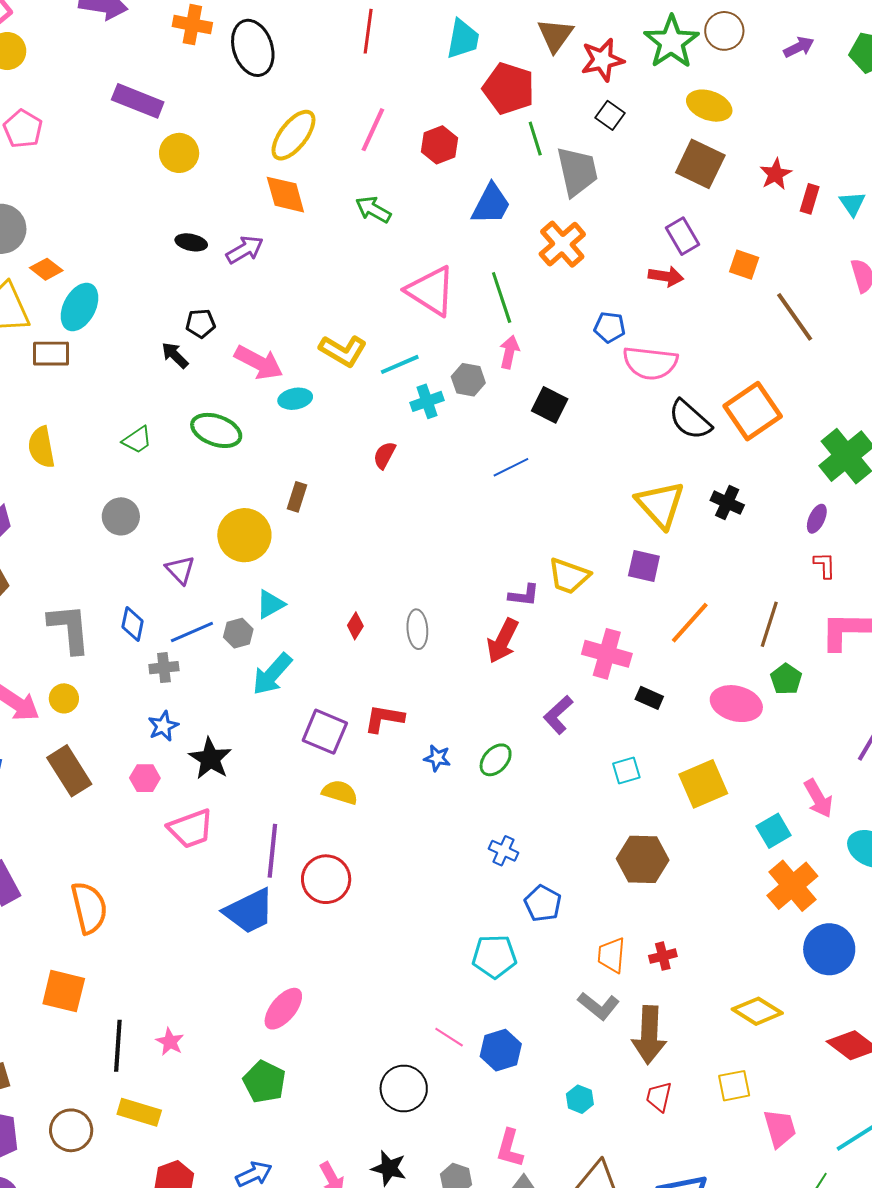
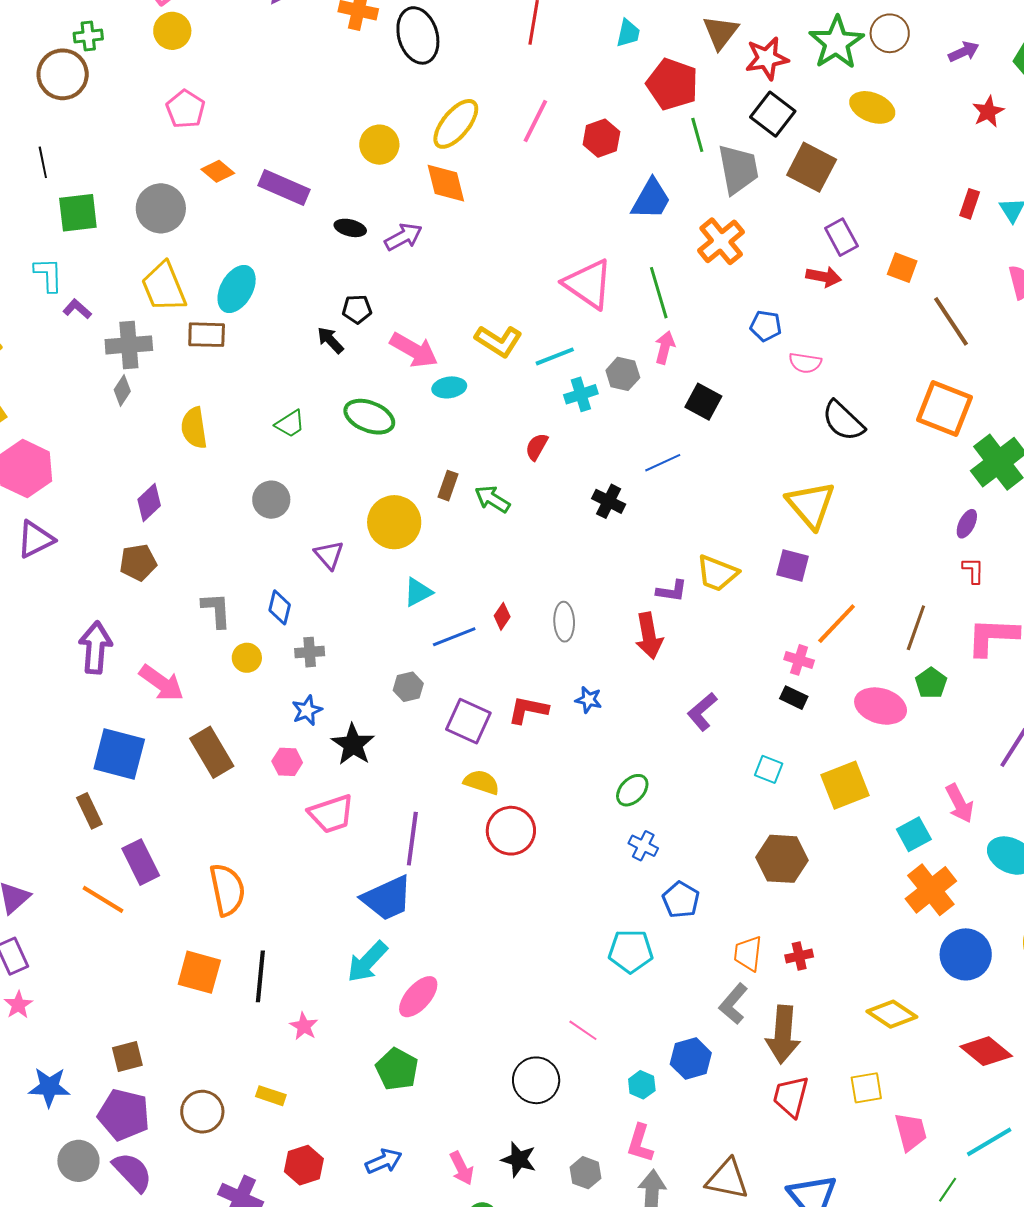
cyan trapezoid: (463, 39) -> (628, 33), size x0.7
purple rectangle: (138, 101) -> (284, 187), moved
black square: (610, 115) -> (773, 114), size x1.5
yellow circle: (179, 153) -> (379, 145), moved
brown square: (700, 164) -> (812, 167), moved
red star: (776, 174) -> (988, 112), moved
green arrow: (373, 209) -> (492, 499), moved
orange diamond: (46, 269) -> (218, 171), moved
pink semicircle: (650, 363) -> (805, 363), size x0.6
orange square: (753, 411) -> (945, 408), moved, turned -36
black cross: (727, 503) -> (609, 501), moved
gray L-shape: (69, 629) -> (216, 610), size x0.7
blue line: (192, 632) -> (454, 637), moved
gray hexagon: (238, 633) -> (408, 687), moved
red arrow: (503, 641) -> (649, 636), turned -39
pink cross: (607, 654) -> (799, 660), moved, size x0.6
cyan arrow: (272, 674) -> (367, 962), moved
yellow circle: (64, 698) -> (247, 658), moved
blue star: (437, 758) -> (589, 700), moved
green ellipse: (496, 760) -> (632, 790), moved
cyan square: (626, 770) -> (769, 769), turned 36
red circle: (326, 879) -> (511, 831), moved
gray L-shape: (599, 1006) -> (733, 1004), turned 90
black line: (118, 1046) -> (260, 976), moved
blue hexagon: (501, 1050) -> (691, 1059), moved
red trapezoid: (659, 1097) -> (791, 1097), size x1.4
cyan hexagon: (580, 1099) -> (642, 1085), moved
yellow rectangle: (139, 1112) -> (271, 1096), size x0.7

